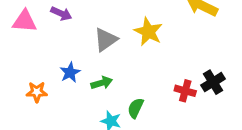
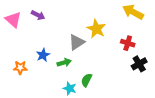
pink triangle: (25, 21) -> (13, 20), turned 36
gray triangle: (106, 40) -> (77, 42), moved
red cross: (185, 91) -> (128, 43), moved

